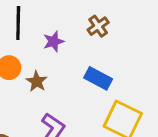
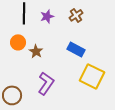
purple star: (54, 41) -> (47, 16), moved

